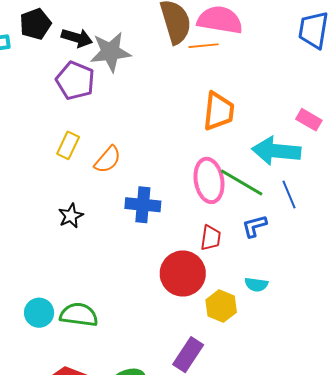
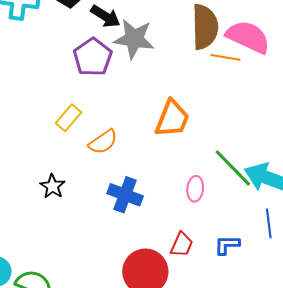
orange trapezoid: (219, 111) -> (172, 119), moved
pink ellipse: (209, 180) -> (195, 189), size x0.6
green line: (242, 183) -> (233, 168), moved
black star: (71, 216) -> (53, 186), turned -30

